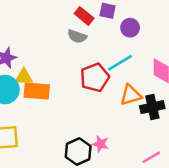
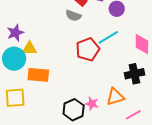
orange rectangle: (37, 91) -> (38, 75), moved
orange triangle: (131, 95) -> (115, 97), moved

